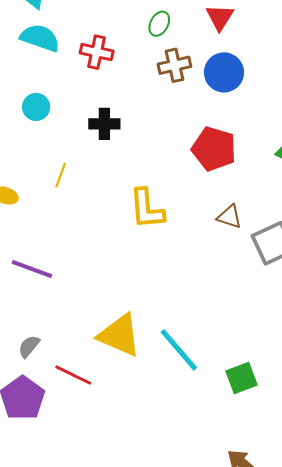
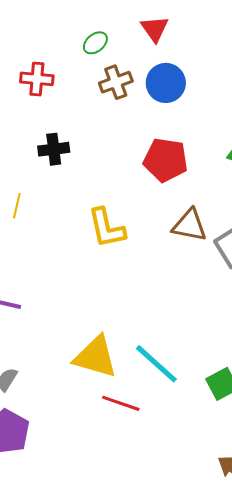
green ellipse: (159, 24) -> (95, 43), turned 30
brown triangle: (229, 217) -> (190, 225), size x1.4
red line: (73, 375) -> (121, 403), moved

